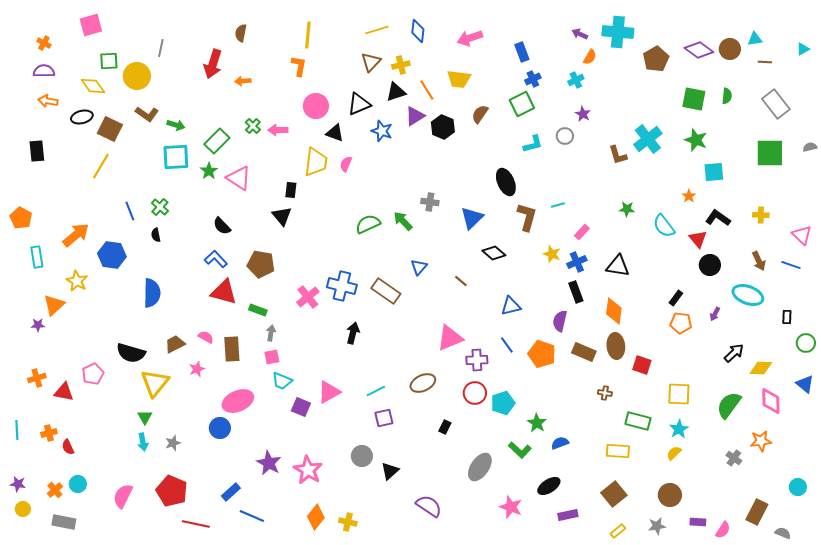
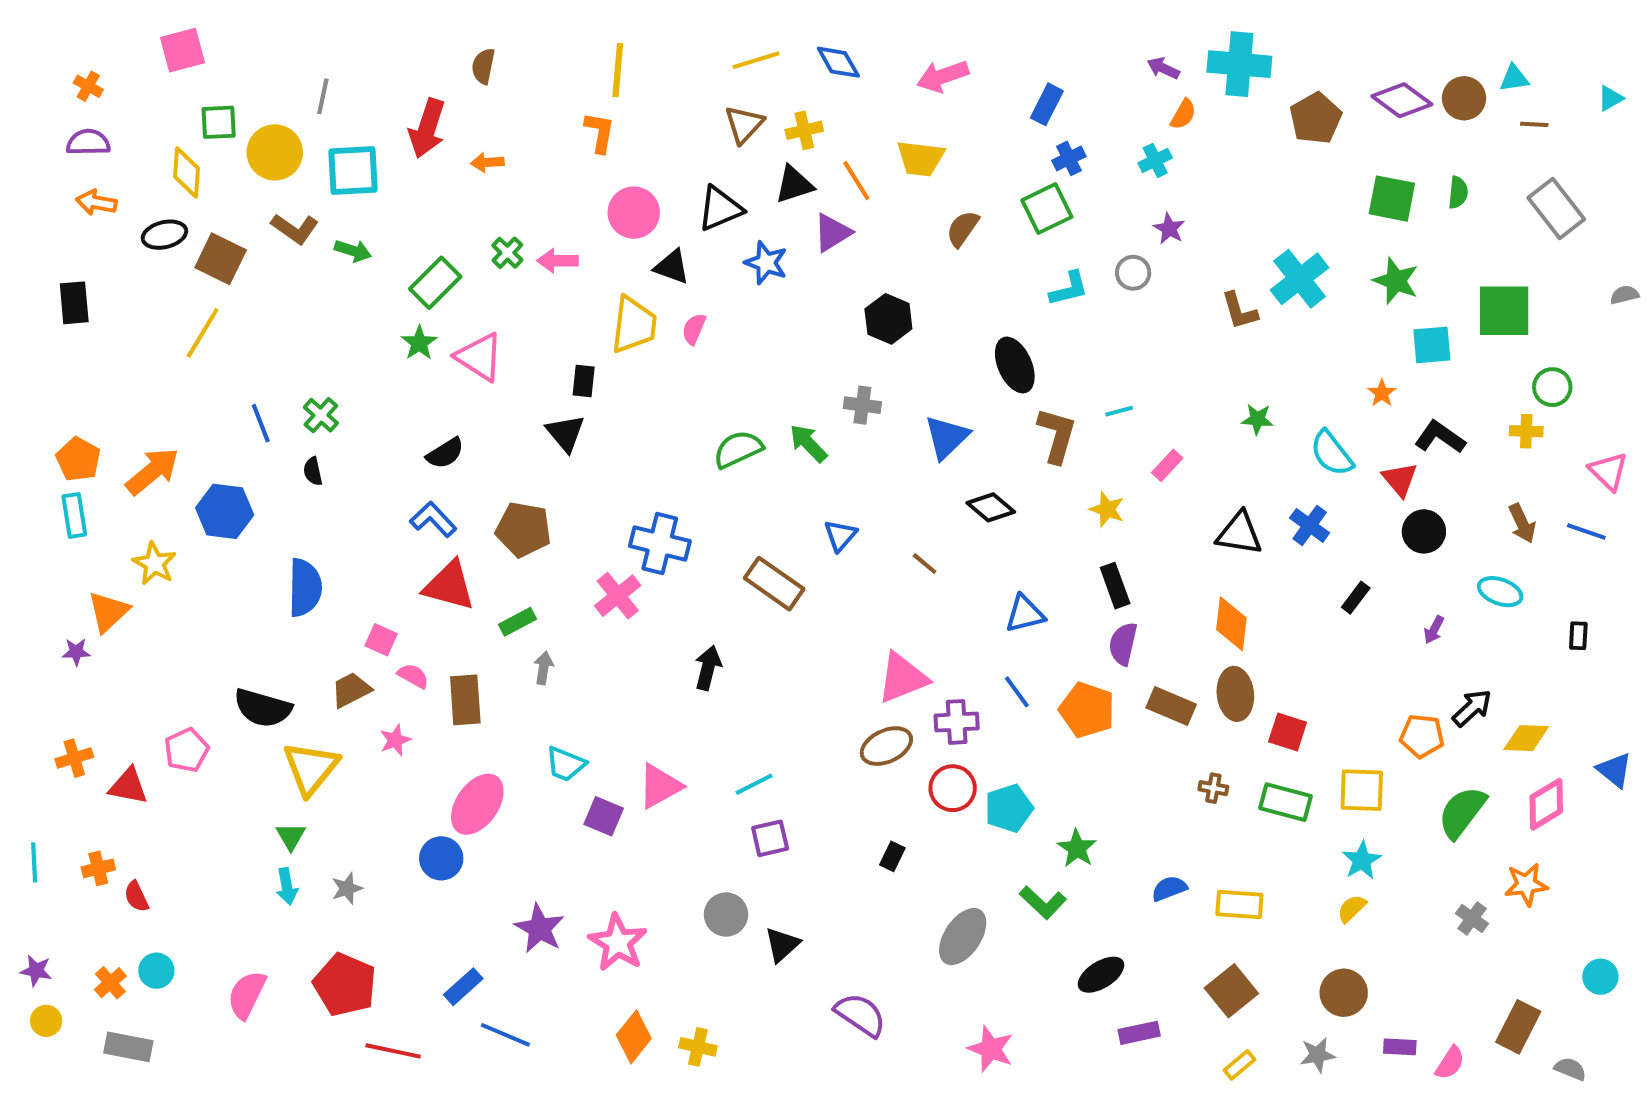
blue diamond: (418, 31) -> (838, 62), turned -35
blue rectangle: (522, 52) -> (1047, 104), turned 48
yellow diamond: (93, 86) -> (187, 172), turned 40
black hexagon: (443, 127) -> (888, 319), moved
green square: (770, 153) -> (1504, 311), moved
cyan square: (176, 157) -> (353, 170), moved
orange pentagon: (21, 218) -> (78, 459), moved
black semicircle: (222, 226) -> (445, 453), turned -78
blue cross: (577, 262) -> (1310, 525), moved, turned -30
blue cross: (342, 286) -> (660, 543), moved
black rectangle: (576, 292) -> (1115, 586), moved
cyan ellipse: (748, 295) -> (1500, 592), size x0.7
green rectangle: (258, 310) -> (517, 622), turned -48
orange pentagon: (681, 323) -> (1422, 736), moved
green circle: (806, 343) -> (1552, 387), moved
pink square: (272, 357) -> (381, 640), moved, turned 35
brown ellipse: (423, 383) -> (886, 746), moved
pink ellipse: (238, 401) -> (477, 804), turned -32
pink diamond: (771, 401) -> (1546, 804), turned 60
green rectangle: (638, 421) -> (1286, 802), moved
blue semicircle: (560, 443) -> (1169, 888), moved
pink star: (511, 507) -> (991, 1049), moved

